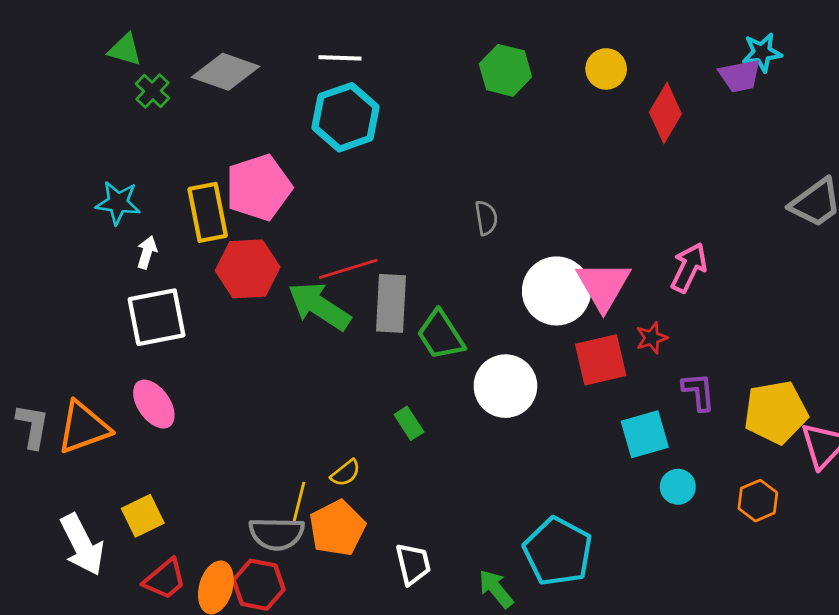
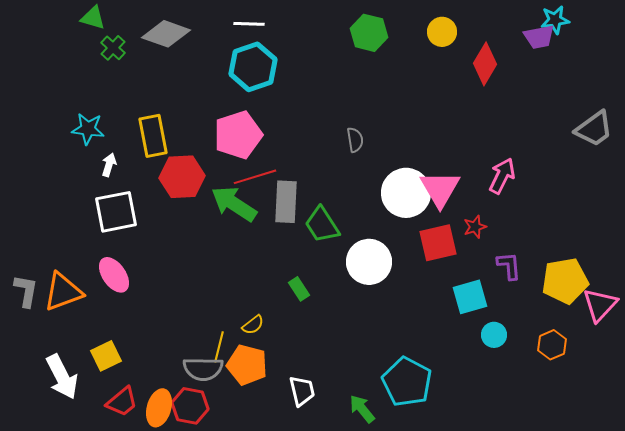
pink pentagon: (259, 188) -> (238, 135), moved
orange pentagon: (337, 528) -> (247, 365), turned -30

